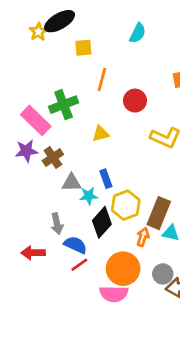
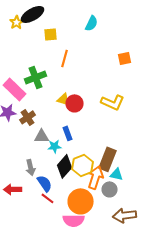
red circle: (135, 101) -> (74, 103), moved
yellow triangle: (101, 134) -> (64, 99), turned 32
yellow hexagon: (126, 205) -> (82, 165), moved
orange arrow: (143, 237) -> (96, 177), size x1.6
blue semicircle: (75, 245) -> (44, 183), turned 30
red line: (79, 265) -> (48, 198), turned 72
gray circle: (163, 274) -> (110, 189), moved

